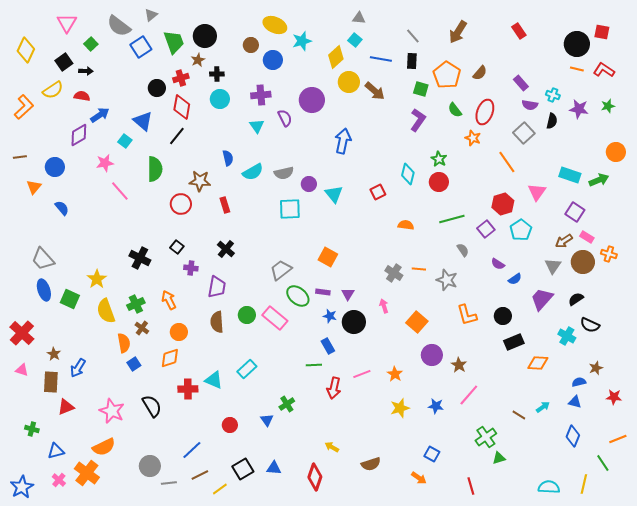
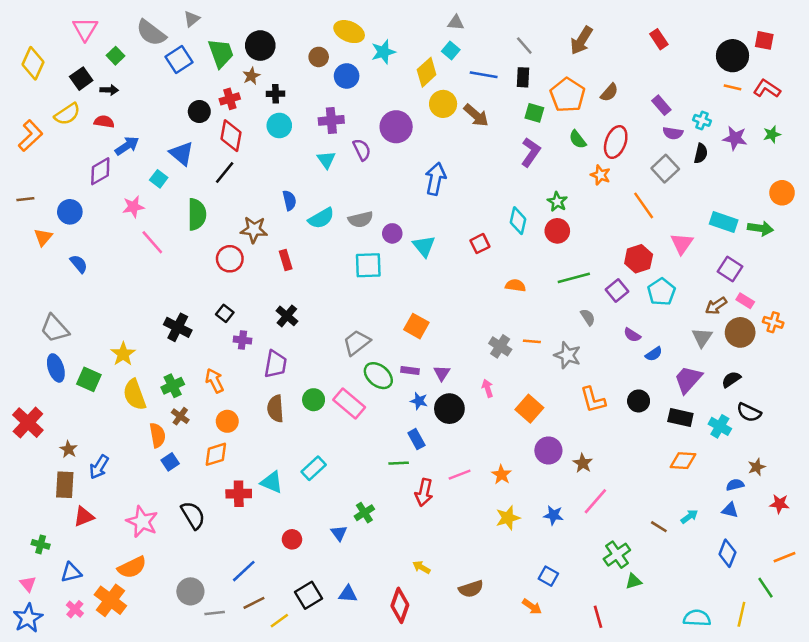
green arrow: (599, 180) -> (760, 228), turned 30
black rectangle: (514, 342) -> (680, 417), moved, turned 36
pink triangle: (22, 370) -> (28, 584), moved, turned 32

